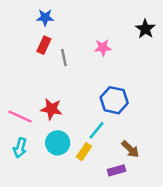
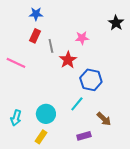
red star: (51, 109) -> (68, 60), moved, turned 30
pink line: (20, 117) -> (16, 63), moved
yellow rectangle: (84, 152) -> (41, 137), moved
purple rectangle: (117, 170) -> (84, 136), moved

